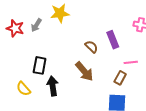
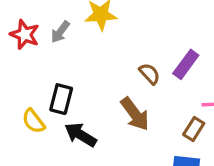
purple rectangle: (113, 40) -> (186, 64), turned 54
black arrow: (53, 86) -> (81, 135), turned -54
yellow semicircle: (24, 89) -> (33, 121), moved

